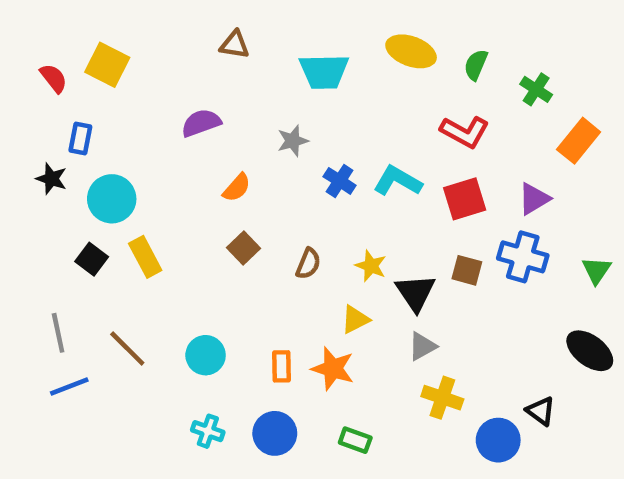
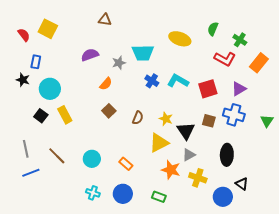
yellow ellipse: (411, 51) -> (180, 39), moved
cyan trapezoid: (324, 71) -> (143, 53), moved
red L-shape: (465, 132) -> (225, 59), moved
gray star: (293, 141) -> (119, 63), moved
yellow triangle: (355, 319) -> (159, 143), size x1.5
black ellipse: (590, 351) -> (227, 155), moved, turned 55
orange rectangle: (281, 366) -> (126, 164), turned -48
orange star: (333, 369) -> (171, 170), moved

